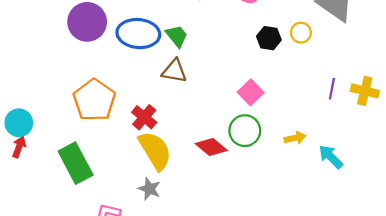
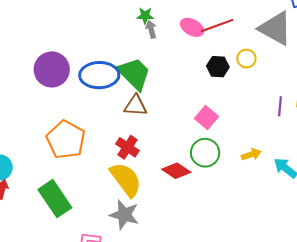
green trapezoid: (177, 36) -> (134, 74), size x1.6
red cross: (144, 117) -> (127, 147), moved
gray star: (149, 189) -> (124, 215), size x1.4

